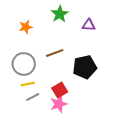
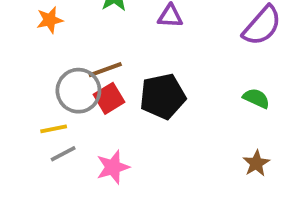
gray circle: (24, 64) -> (78, 91), moved
red square: (60, 90) -> (109, 98), moved

